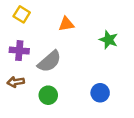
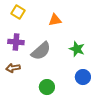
green star: (109, 40) -> (77, 49), moved
green circle: (48, 95) -> (47, 87), moved

